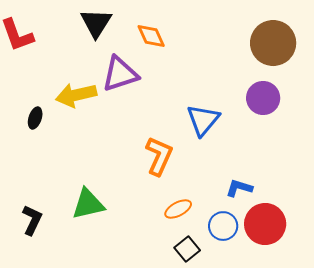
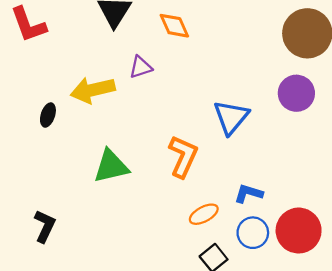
purple triangle: (120, 74) -> (141, 67), size x0.6
blue L-shape: (239, 188) -> (248, 193), moved
green triangle: (88, 204) -> (111, 166), moved

